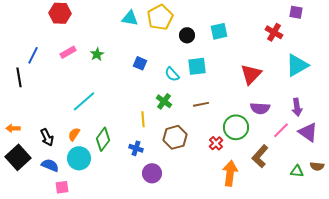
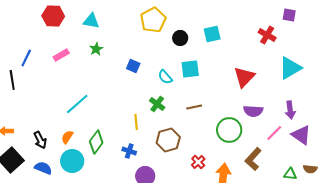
cyan triangle: (130, 18) -> (91, 21), moved
green star: (97, 54) -> (96, 49), moved
red cross: (216, 143) -> (198, 162), moved

